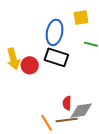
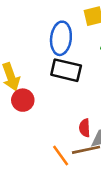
red circle: (30, 65) -> (23, 100), moved

